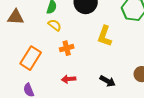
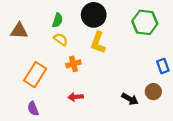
yellow L-shape: (105, 36) -> (98, 43), moved
black arrow: (108, 81) -> (130, 99), moved

